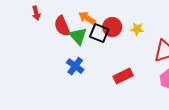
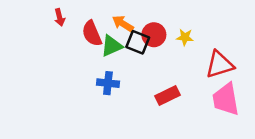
green triangle: (78, 36) -> (112, 46), turned 48
blue cross: (75, 66) -> (108, 83), turned -30

